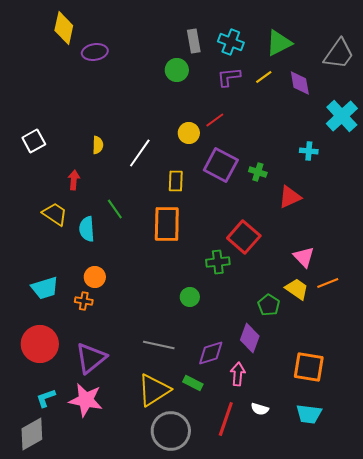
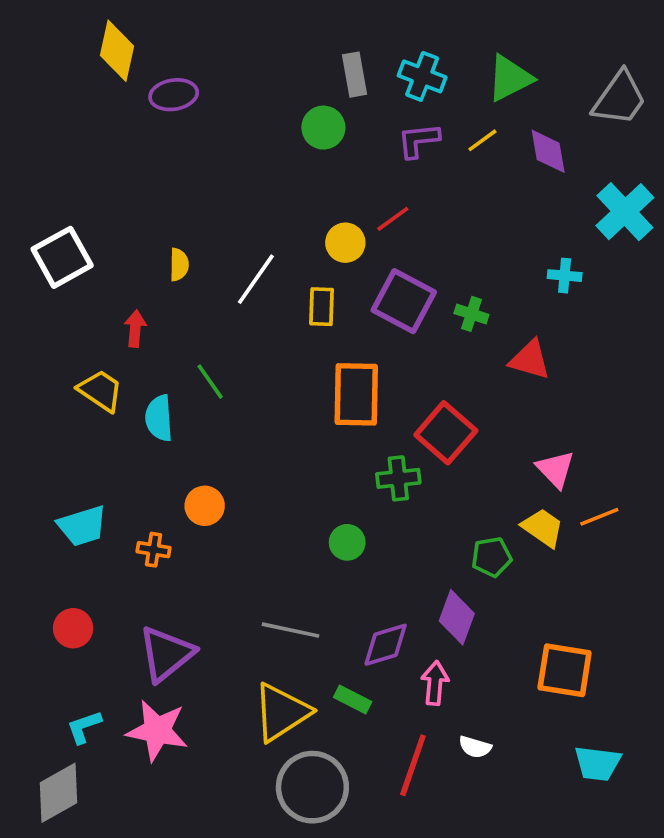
white square: (34, 141) -> (62, 257), size x1.4
yellow rectangle: (176, 181) -> (322, 307), moved
red triangle: (290, 197) -> (530, 360), turned 40
orange rectangle: (167, 224) -> (356, 394), moved
orange circle: (95, 277) -> (205, 506), moved
green pentagon: (269, 305) -> (492, 557), turned 30
red circle: (40, 344) -> (73, 628), size x0.6
cyan trapezoid: (309, 414) -> (597, 763), moved

